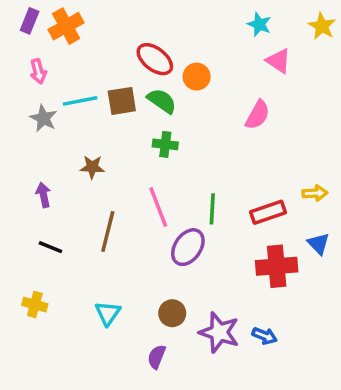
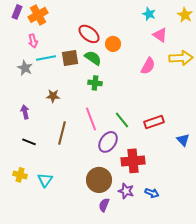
pink arrow: (38, 71) -> (33, 41), moved
yellow arrow: (315, 193) -> (181, 58), moved, size x1.6
green line: (212, 209) -> (122, 120), turned -42
red cross: (277, 266) -> (133, 161), moved
cyan triangle: (108, 313) -> (45, 180), moved
brown circle: (172, 313) -> (99, 180), size x1.6
purple star: (219, 332) -> (126, 191), size x0.7
purple semicircle: (157, 357) -> (104, 205), moved

